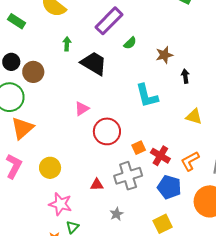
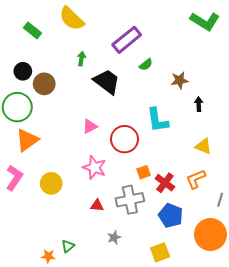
red circle: (107, 131) -> (124, 139), moved
orange L-shape: (190, 161) -> (196, 179), moved
pink star: (60, 204) -> (94, 167), moved

